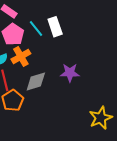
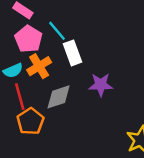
white rectangle: (55, 27) -> (73, 53), moved

